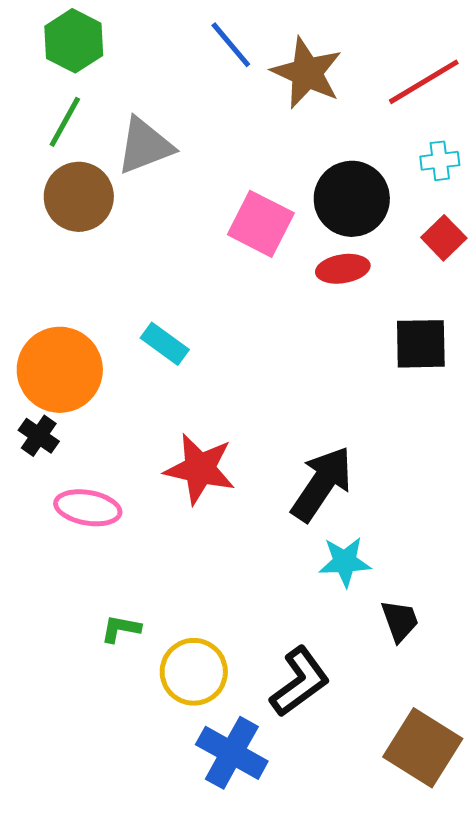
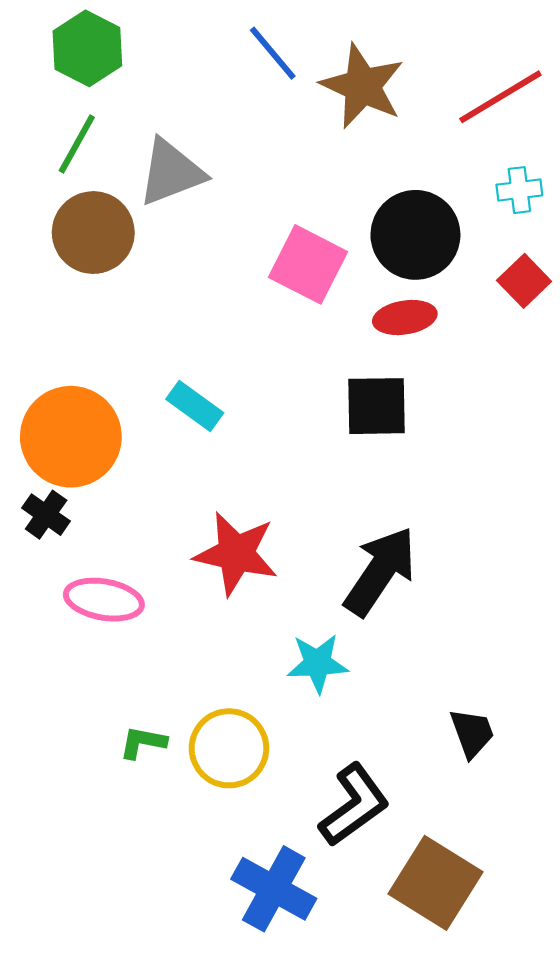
black square: (421, 344) -> (377, 406), moved
cyan star: (345, 562) -> (317, 663), moved
yellow circle: (194, 672) -> (229, 748), moved
brown square: (423, 748) -> (436, 883), moved

